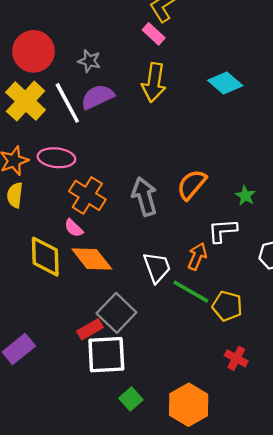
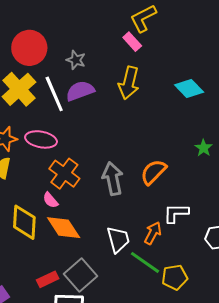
green star: (245, 196) -> (203, 148), moved
yellow pentagon: (227, 306) -> (175, 277), turned -30
red rectangle: (90, 329) -> (48, 279), moved

